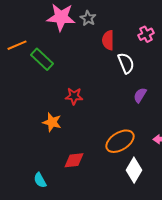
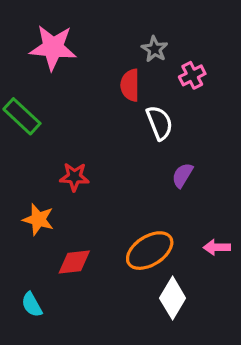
gray star: (88, 18) -> (155, 49), moved
red diamond: (74, 160) -> (74, 262), moved
cyan semicircle: (40, 180) -> (32, 305), moved

